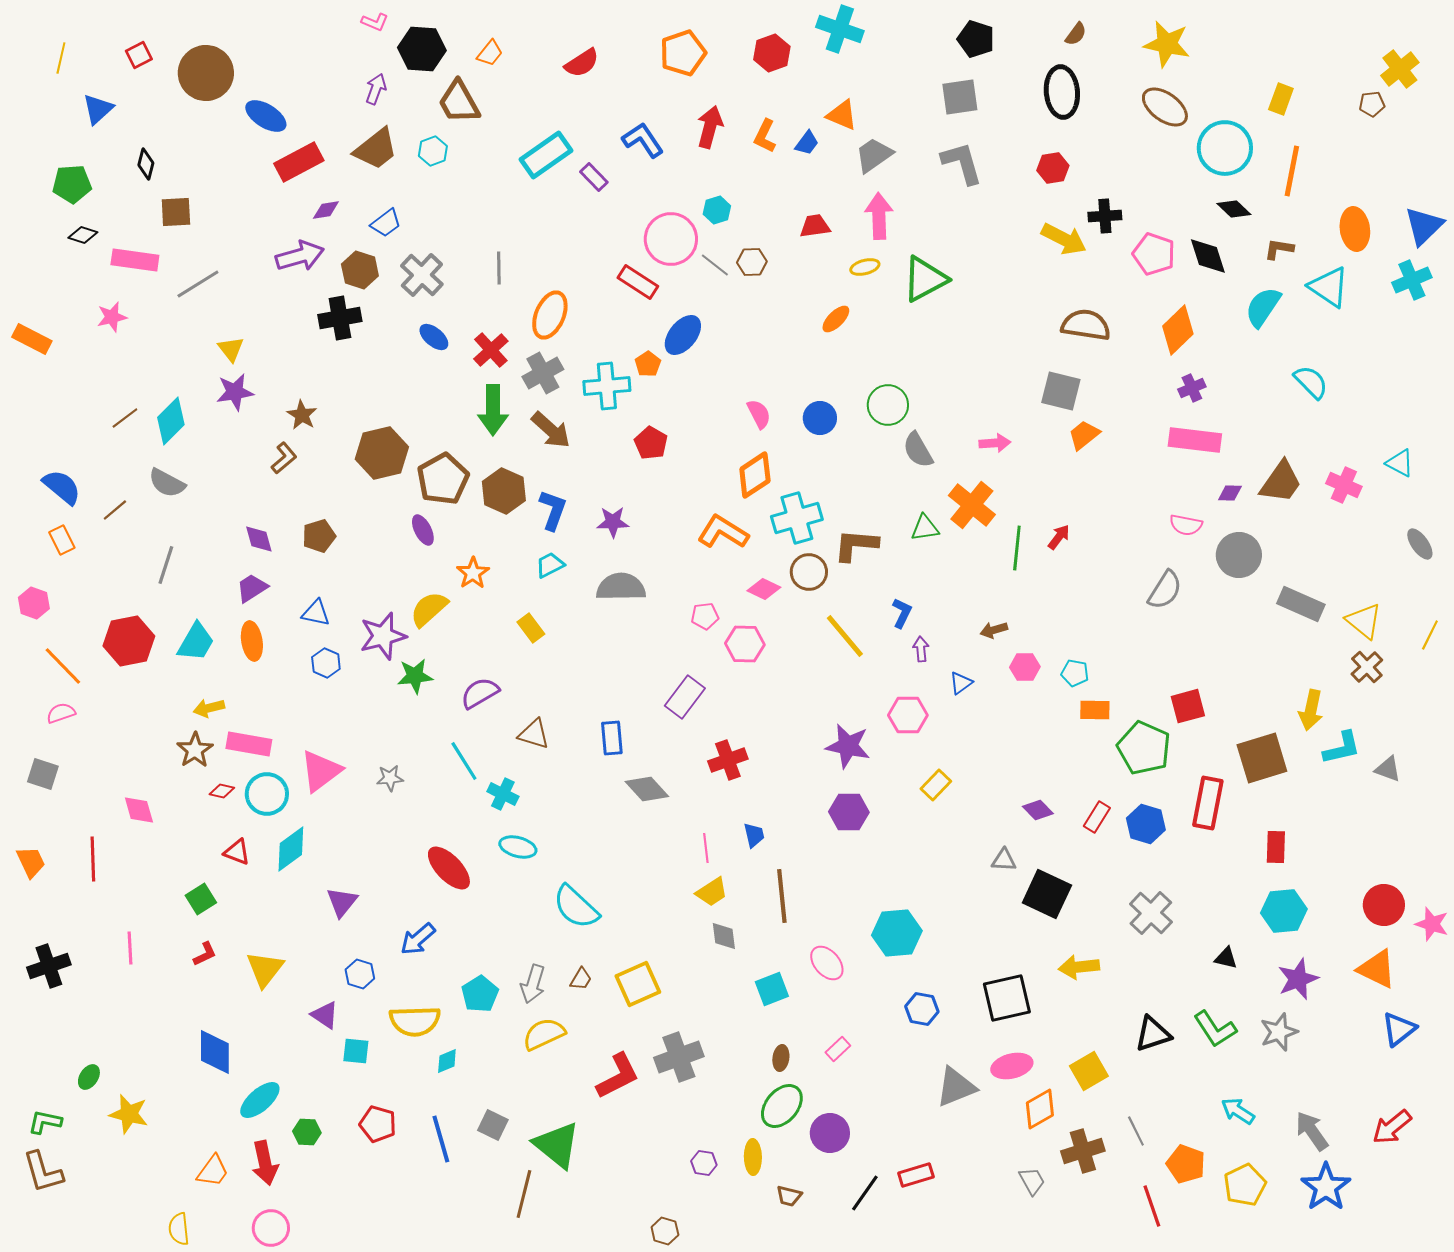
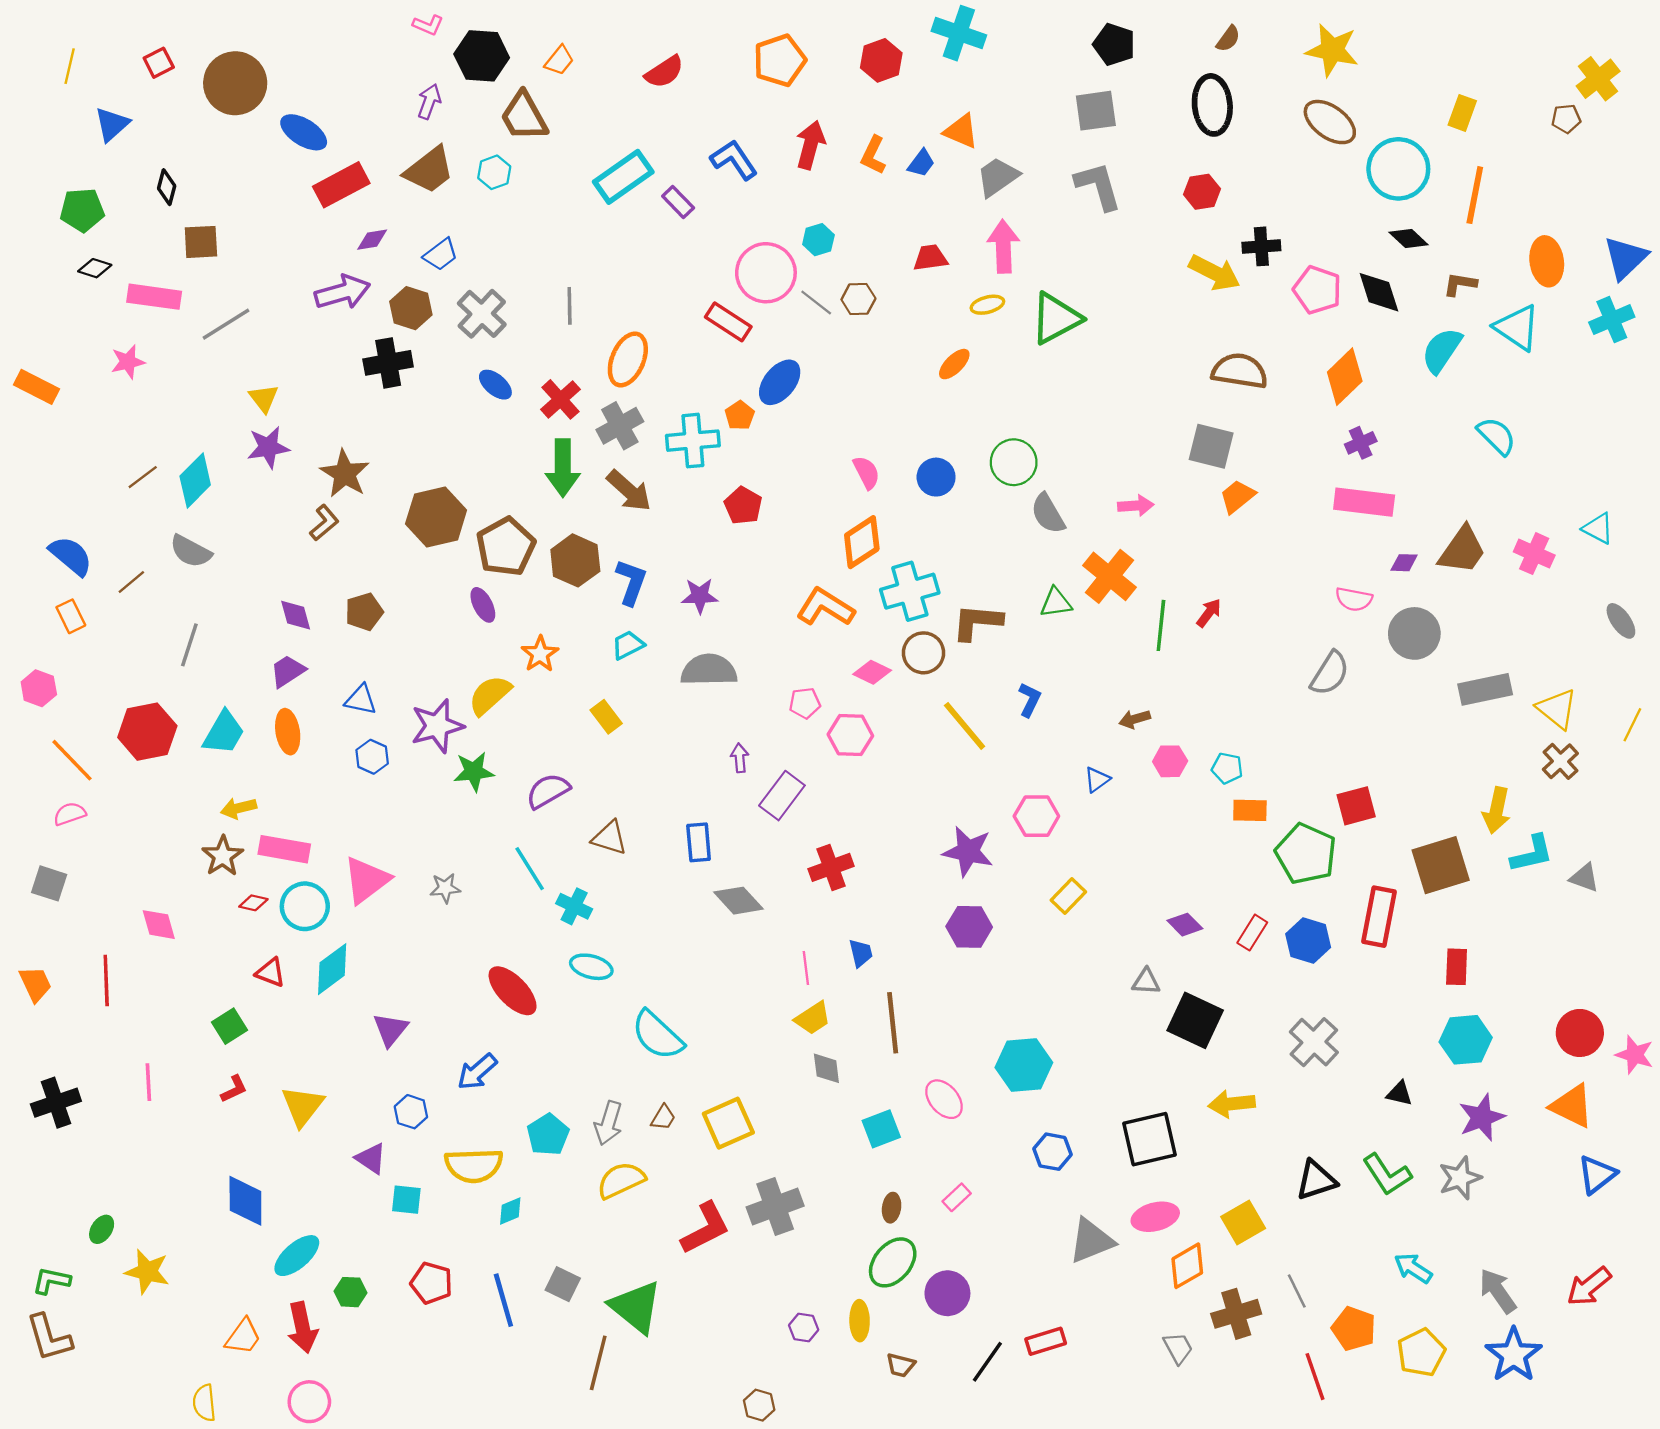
brown star: (302, 415) -> (345, 474), size x1.4
gray rectangle: (1301, 604) -> (1485, 689), turned -36
purple arrow: (921, 649) -> (740, 758), moved

